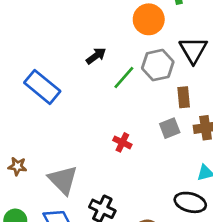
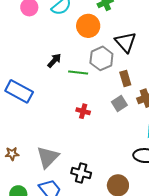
green line: (124, 77) -> (78, 73), turned 66
red cross: (122, 142) -> (83, 111), moved
gray triangle: (63, 180) -> (48, 157), turned 40

